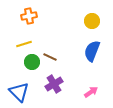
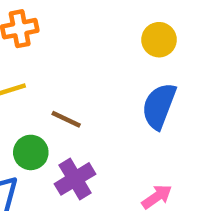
green circle: (32, 62) -> (31, 152), moved

